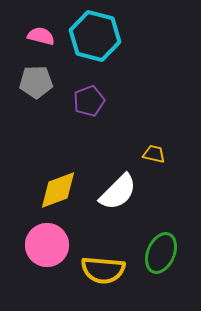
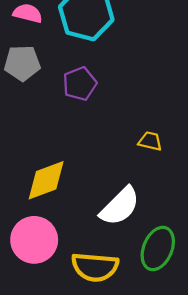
white semicircle: (118, 192) -> (120, 206), moved

